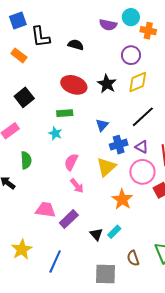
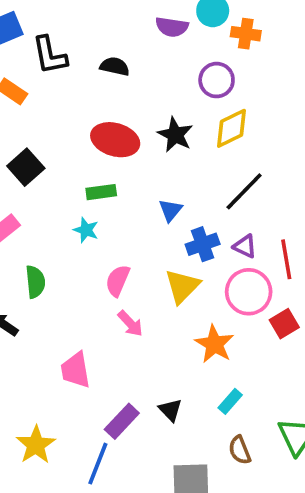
pink trapezoid: (46, 210) -> (76, 370), turned -105
purple rectangle: (69, 219) -> (122, 421), moved
cyan rectangle: (114, 232) -> (230, 401), moved

